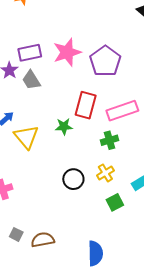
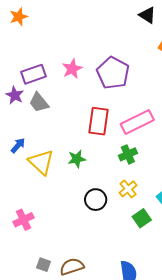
pink star: (67, 52) -> (72, 69), size x0.7
green star: (64, 126) -> (77, 159), moved

